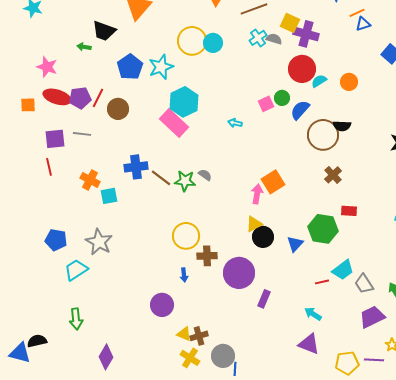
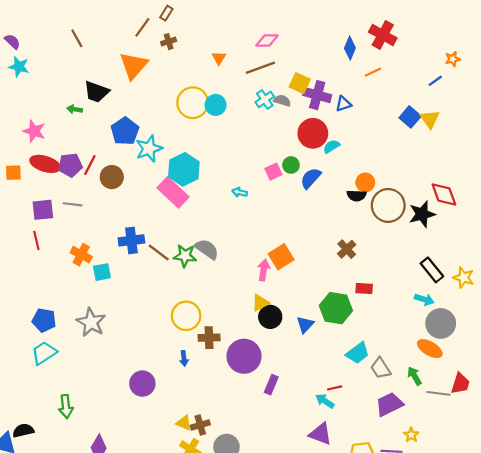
blue triangle: (363, 24) -> (343, 104), moved
cyan star: (161, 67) -> (149, 149), moved
orange circle: (349, 82) -> (365, 182), moved
brown circle: (323, 135) -> (388, 205), moved
gray semicircle: (205, 175) -> (207, 249), size x1.6
cyan trapezoid: (76, 270) -> (44, 353), moved
red line: (322, 282) -> (335, 388), moved
purple circle: (162, 305) -> (142, 384), moved

